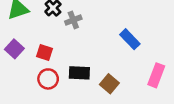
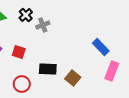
blue rectangle: (130, 39) -> (101, 47), moved
red circle: (48, 79) -> (22, 84), moved

